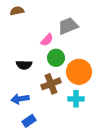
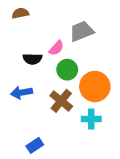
black semicircle: (24, 65) -> (32, 59), moved
brown cross: (51, 84) -> (61, 101), turned -30
blue arrow: (20, 99) -> (22, 93), moved

